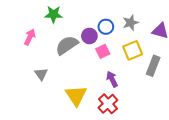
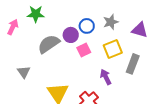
pink arrow: (30, 37) -> (13, 27), moved
purple arrow: (112, 79) -> (106, 77), moved

